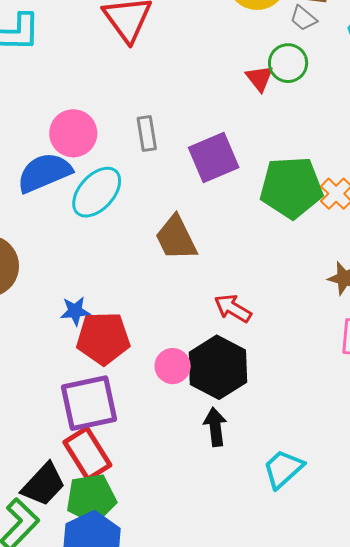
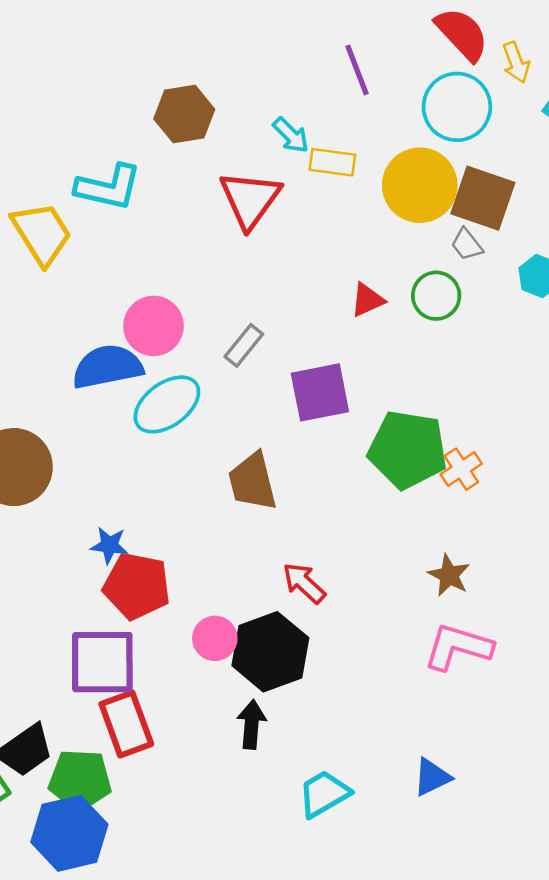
red triangle: (259, 78) -> (367, 300), moved, turned 32
gray rectangle: (147, 133) -> (244, 345), turned 36
red rectangle: (87, 454) -> (126, 724), moved

